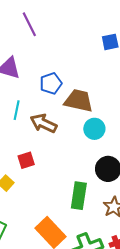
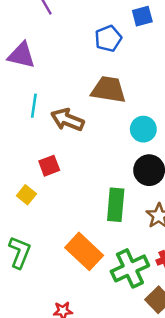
blue pentagon: (51, 83) -> (108, 39), moved
cyan circle: (94, 129) -> (143, 129), moved

